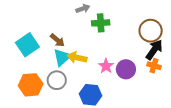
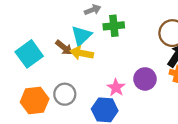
cyan triangle: (62, 57) -> (81, 36), moved
yellow arrow: (77, 58) -> (82, 53), moved
pink star: (106, 66) -> (116, 88), moved

